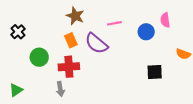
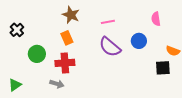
blue circle: (146, 32) -> (139, 41), moved
purple semicircle: (96, 43) -> (110, 47), moved
black square: (155, 72) -> (163, 68), moved
gray arrow: (60, 89) -> (57, 84), turned -64

